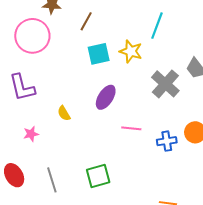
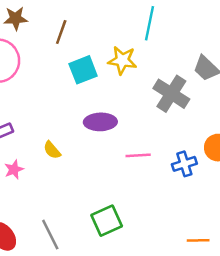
purple ellipse: (106, 97) -> (100, 122), turned 65
pink star: (31, 134) -> (14, 170), moved

